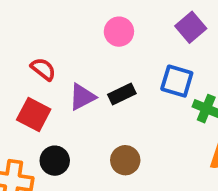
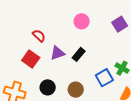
blue square: (177, 81) -> (104, 78), moved, turned 36
black rectangle: (122, 94) -> (79, 54), turned -32
black circle: (55, 161) -> (48, 87), moved

